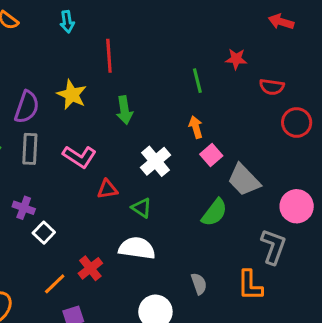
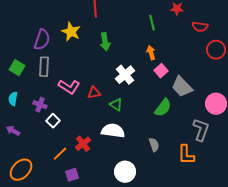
pink L-shape: (79, 157) -> (69, 87), moved
gray semicircle: (199, 284) -> (154, 145), moved

